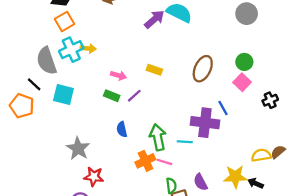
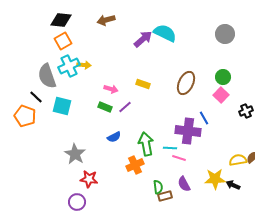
blue semicircle: (122, 129) -> (114, 137), turned -104
pink line: (165, 162) -> (179, 158), moved

